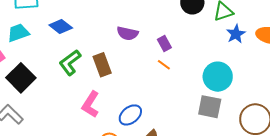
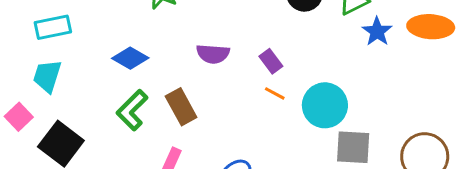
blue diamond: (61, 27) -> (130, 58), moved
cyan trapezoid: (18, 33) -> (47, 76), turned -45
cyan circle: (218, 77) -> (325, 105), moved

